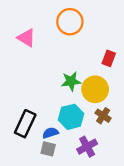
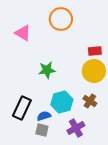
red rectangle: (109, 58) -> (95, 51), turned 64
green star: (71, 81) -> (47, 70), moved
yellow circle: (95, 89) -> (94, 71), moved

